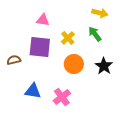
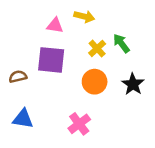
yellow arrow: (100, 13) -> (84, 17), moved
yellow cross: (68, 38) -> (97, 48), moved
blue triangle: (33, 91) -> (23, 119), moved

